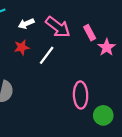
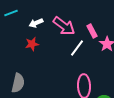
white line: (47, 55) -> (77, 48), moved

